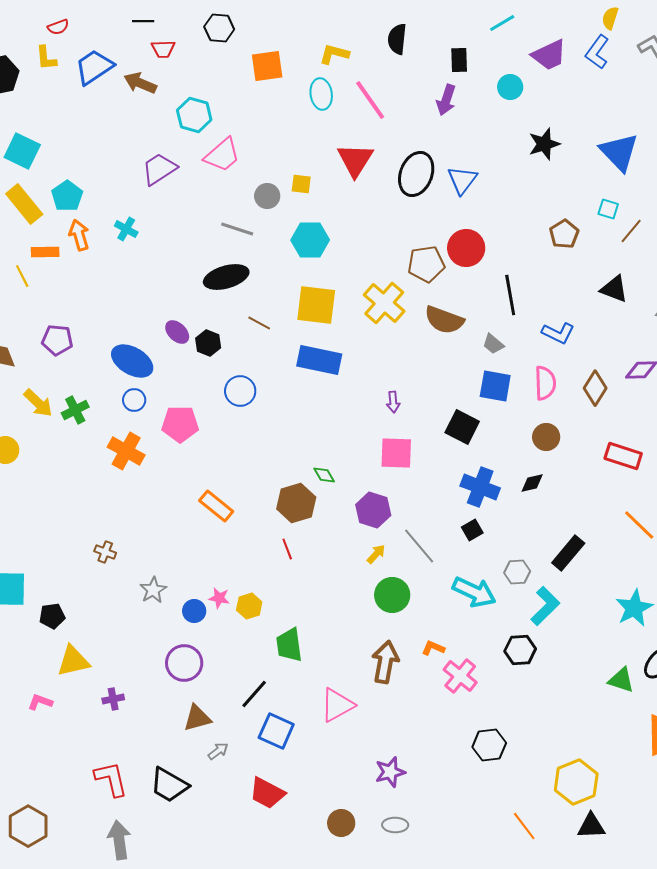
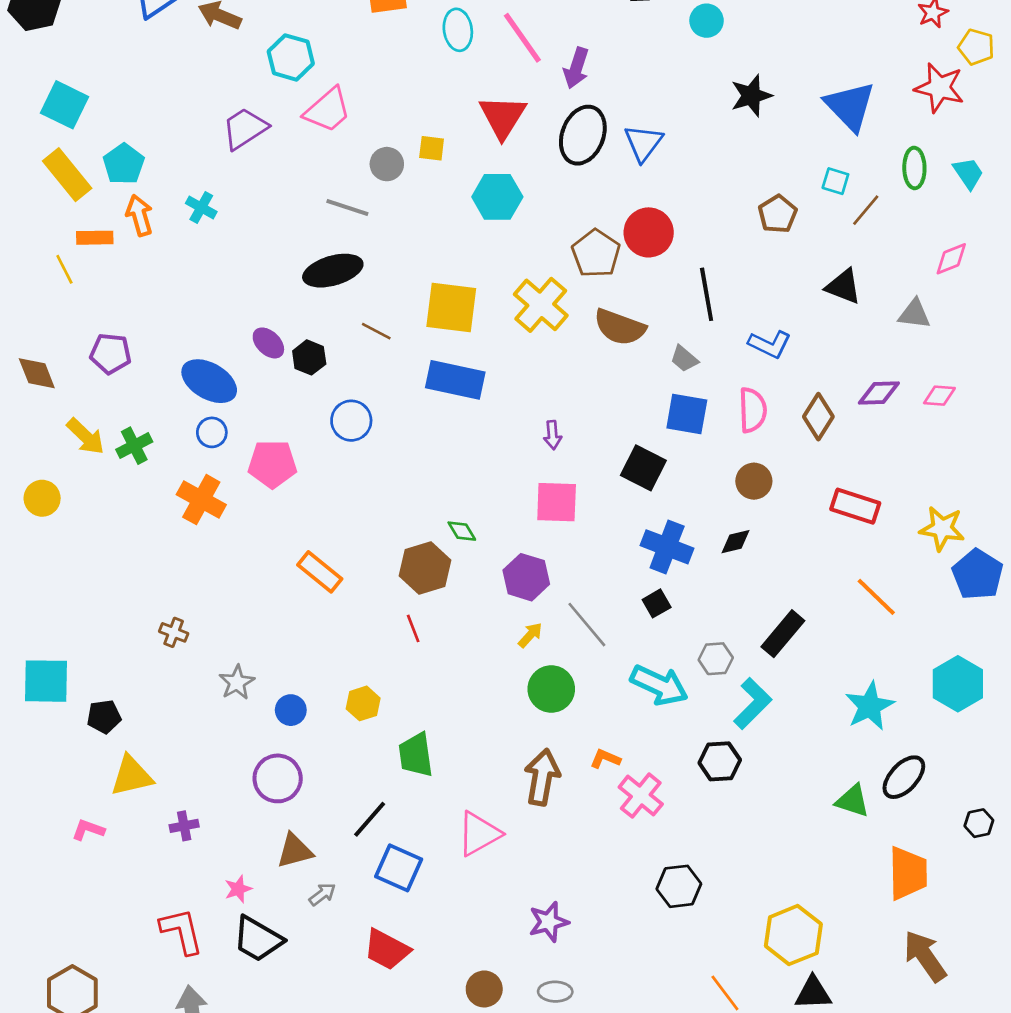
purple arrow: (446, 100) -> (576, 68), moved
cyan hexagon: (310, 240) -> (497, 197), moved
brown pentagon: (426, 264) -> (596, 254), turned -30
pink star: (219, 598) -> (238, 889), moved, turned -30

